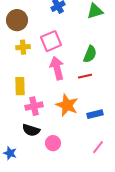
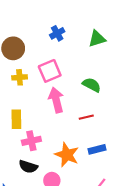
green semicircle: (90, 54) -> (92, 85), turned -84
red line: (85, 76) -> (86, 117), moved
orange star: (67, 105) -> (67, 155), moved

